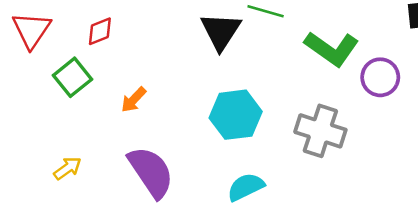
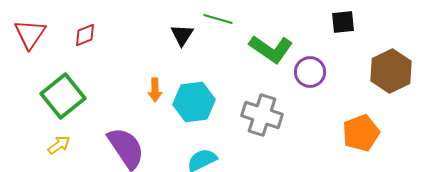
black triangle: (221, 31) -> (182, 35), size x0.7
green square: (72, 77) -> (63, 96), moved, size x1.4
orange arrow: (134, 100) -> (155, 90), moved, turned -45

